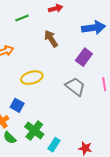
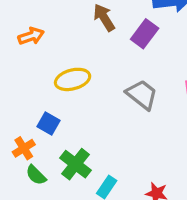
purple rectangle: (84, 57) -> (145, 34), moved

